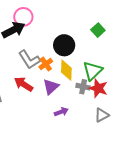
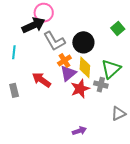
gray L-shape: (29, 60) -> (54, 41), moved
purple triangle: (51, 87) -> (68, 73), moved
red star: (98, 88) -> (80, 89), moved, turned 30
purple arrow: (61, 112) -> (79, 131), moved

